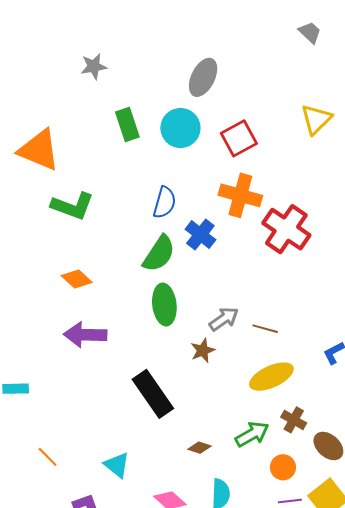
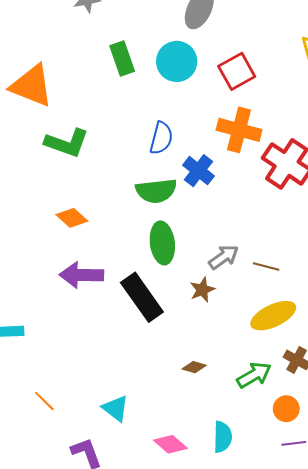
green semicircle: (159, 254) -> (156, 191), turned 51
black rectangle: (153, 394) -> (142, 297), moved
brown diamond: (199, 448) -> (194, 367), moved

